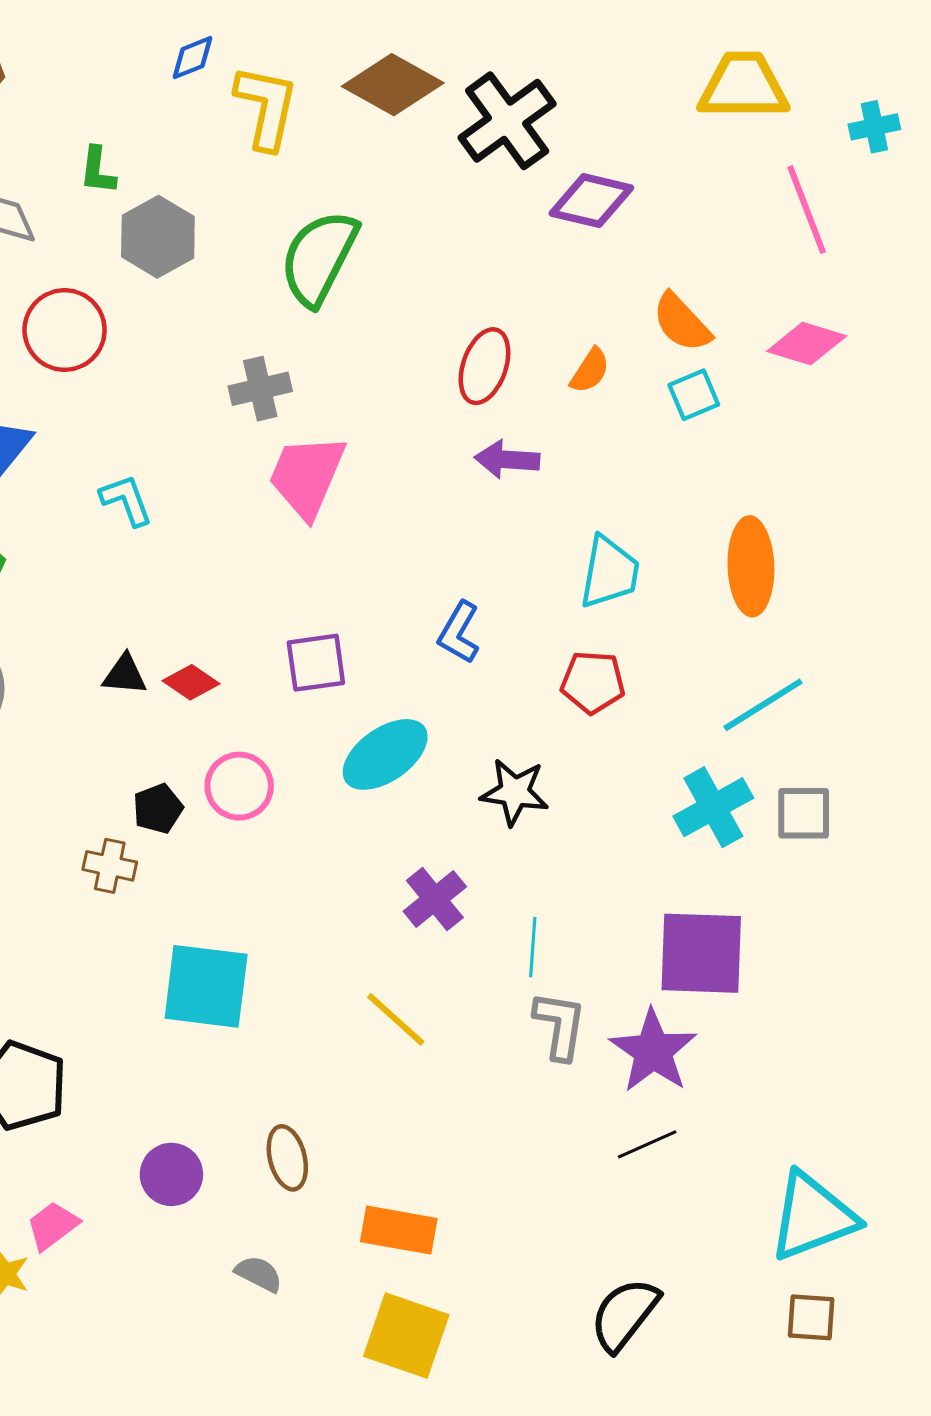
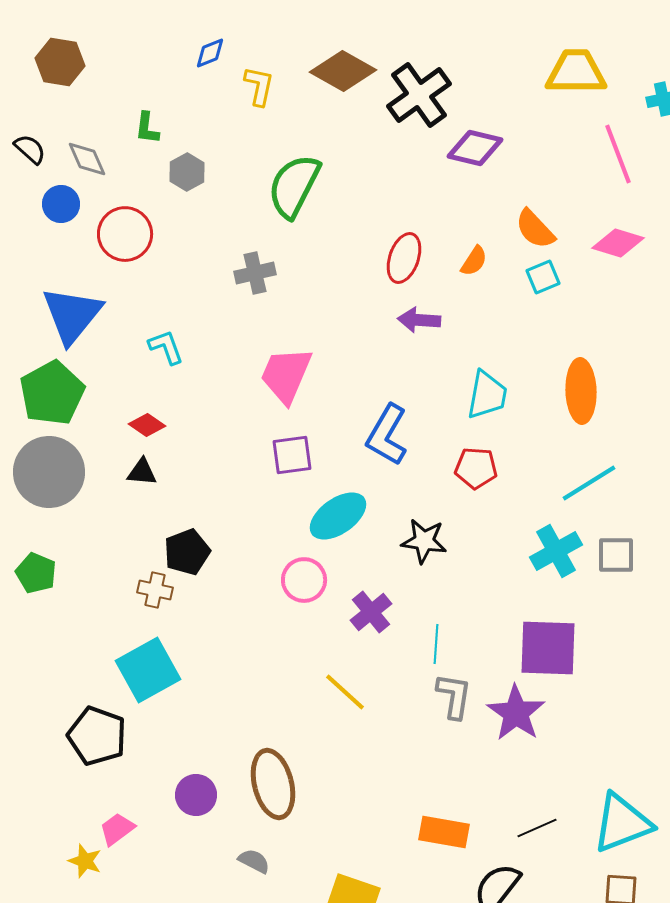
yellow L-shape: (266, 107) -> (259, 86), size x0.7
gray hexagon: (158, 237) -> (187, 172), size x0.7
pink trapezoid: (307, 476) -> (286, 375), moved
blue L-shape: (459, 633) -> (387, 435), size x1.5
black triangle: (125, 675) -> (142, 472), moved
red diamond: (191, 682) -> (147, 425), moved
pink circle: (239, 786) -> (304, 580), moved
black pentagon: (158, 809) -> (187, 552), size x1.4
cyan square: (206, 986) -> (148, 670), moved, turned -36
black line: (647, 1144) -> (537, 828), moved
brown ellipse: (287, 1158) -> (273, 784), size x1.6
orange rectangle: (399, 1230) -> (444, 832), moved

